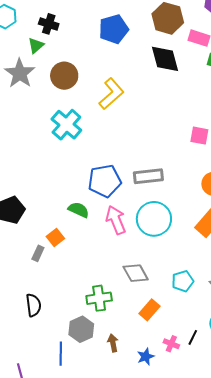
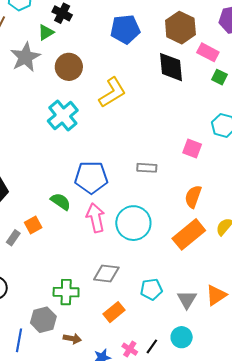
gray rectangle: (148, 176) -> (147, 168), moved, size x0.7
gray diamond: (136, 273) -> (106, 274), turned -64
brown arrow: (113, 343) -> (72, 339), turned 102

